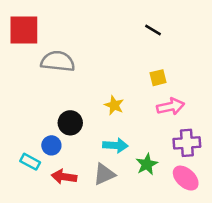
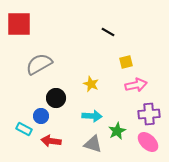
black line: (153, 30) -> (108, 32), moved
gray semicircle: (58, 61) -> (39, 64), moved, turned -36
gray triangle: (104, 174) -> (93, 144), moved, turned 42

